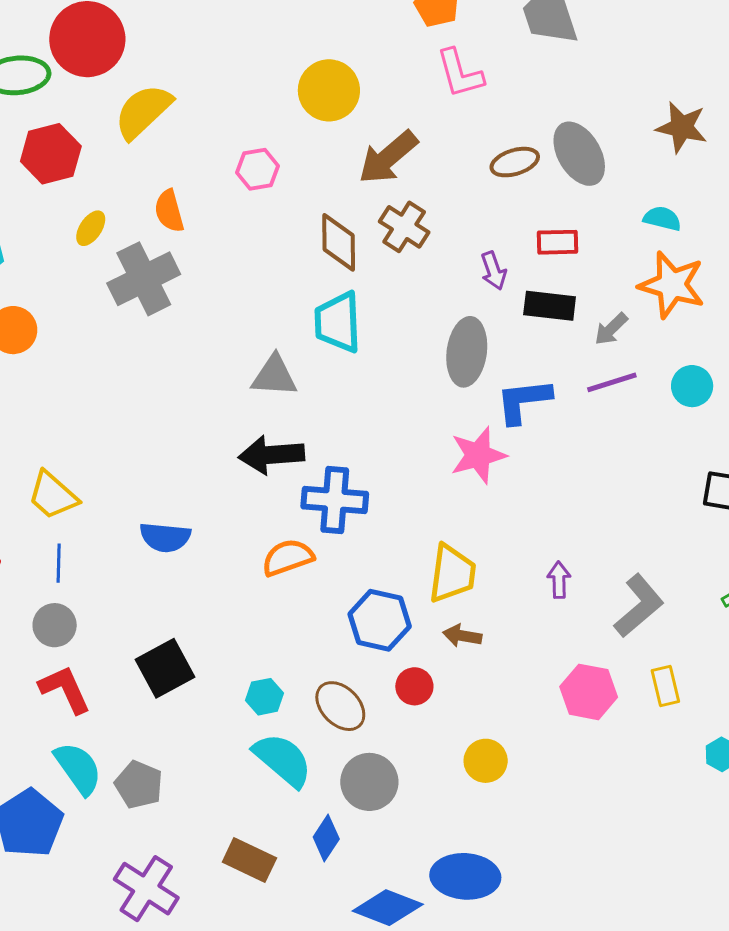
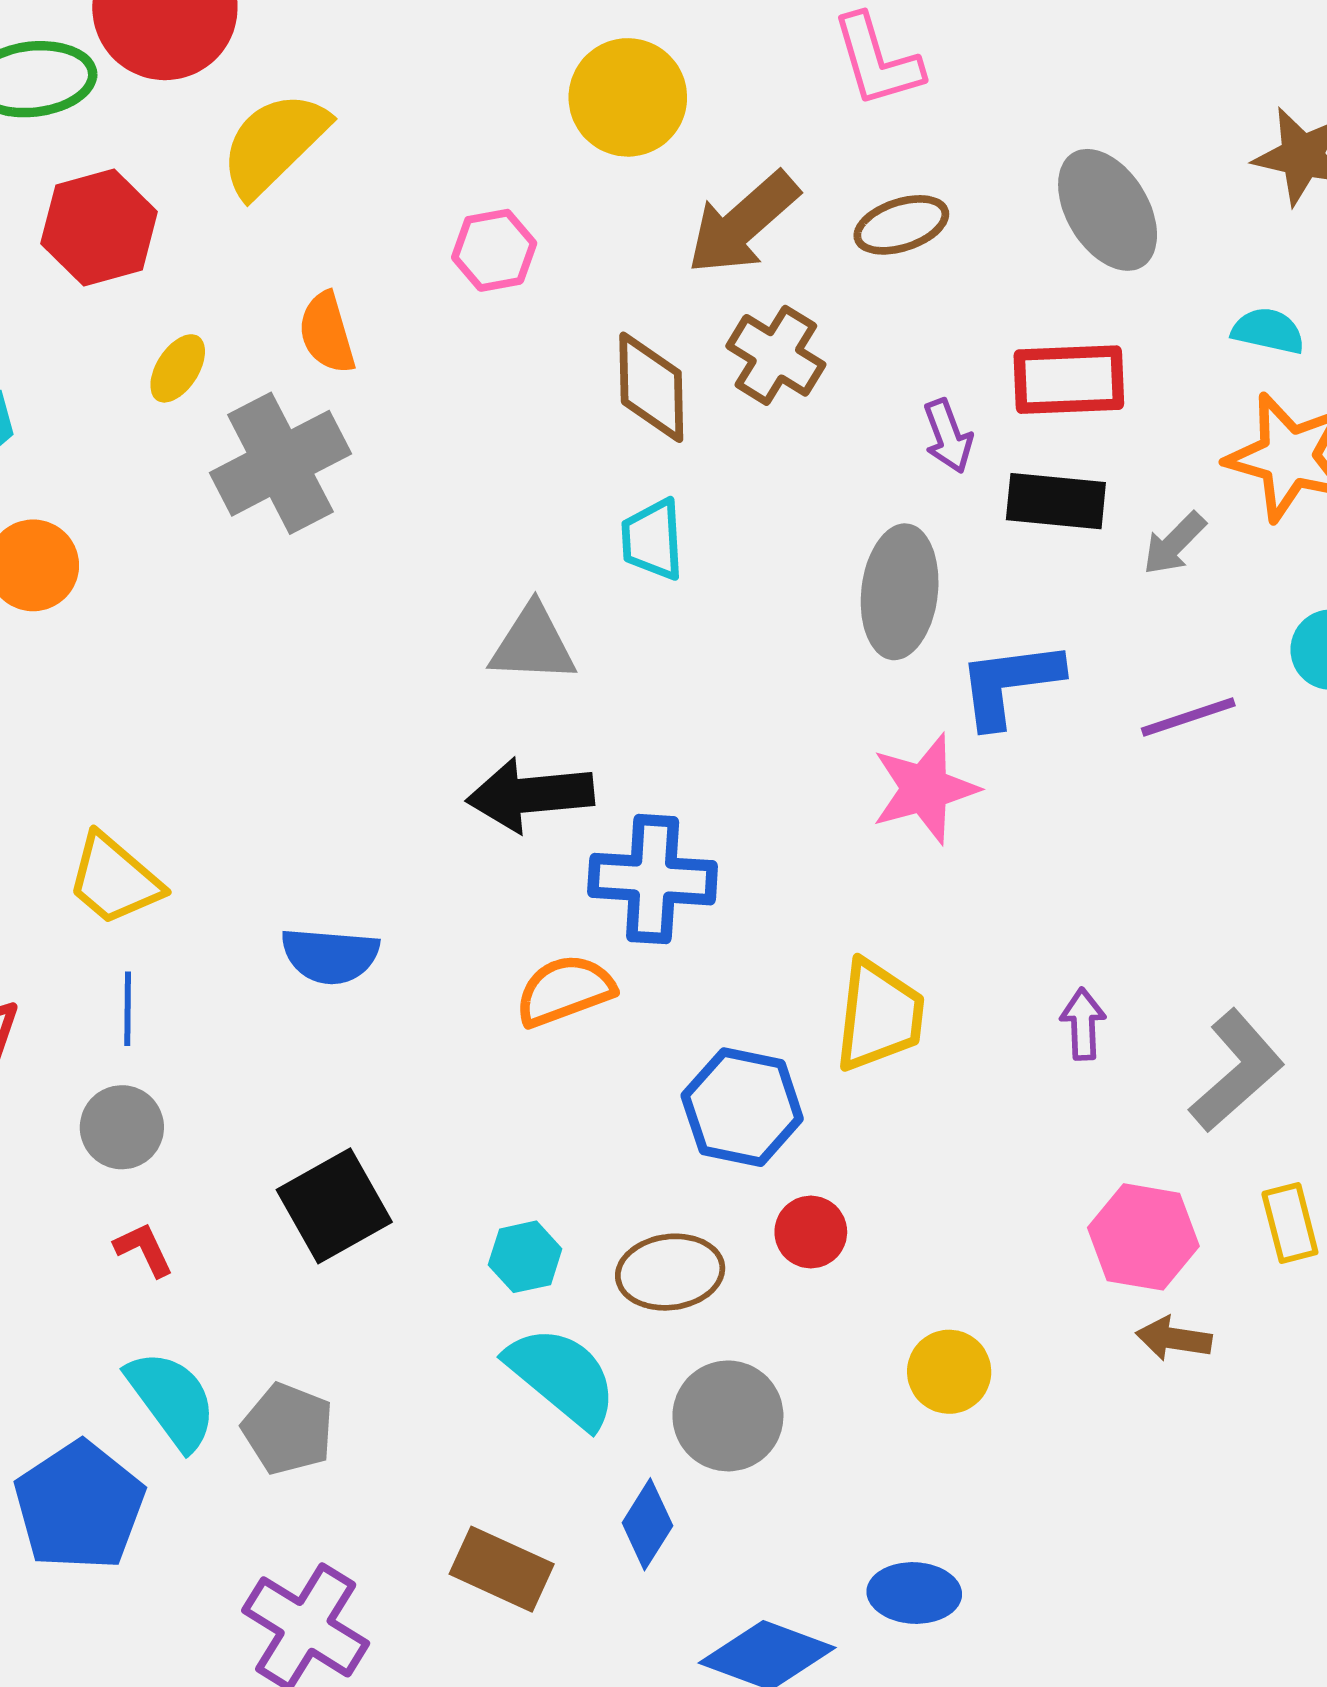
brown ellipse: (515, 162) -> (901, 225), moved
red rectangle: (557, 242) -> (1069, 380), size x1.4
cyan trapezoid: (338, 322) -> (653, 539), size x0.7
purple line: (612, 382) -> (1188, 717), moved
brown arrow: (462, 636) -> (1174, 1339), moved
red L-shape: (65, 689) -> (144, 1249), size x0.6
brown ellipse: (340, 706) -> (670, 1272), turned -52
blue ellipse: (465, 876) -> (914, 1593), size x0.7

